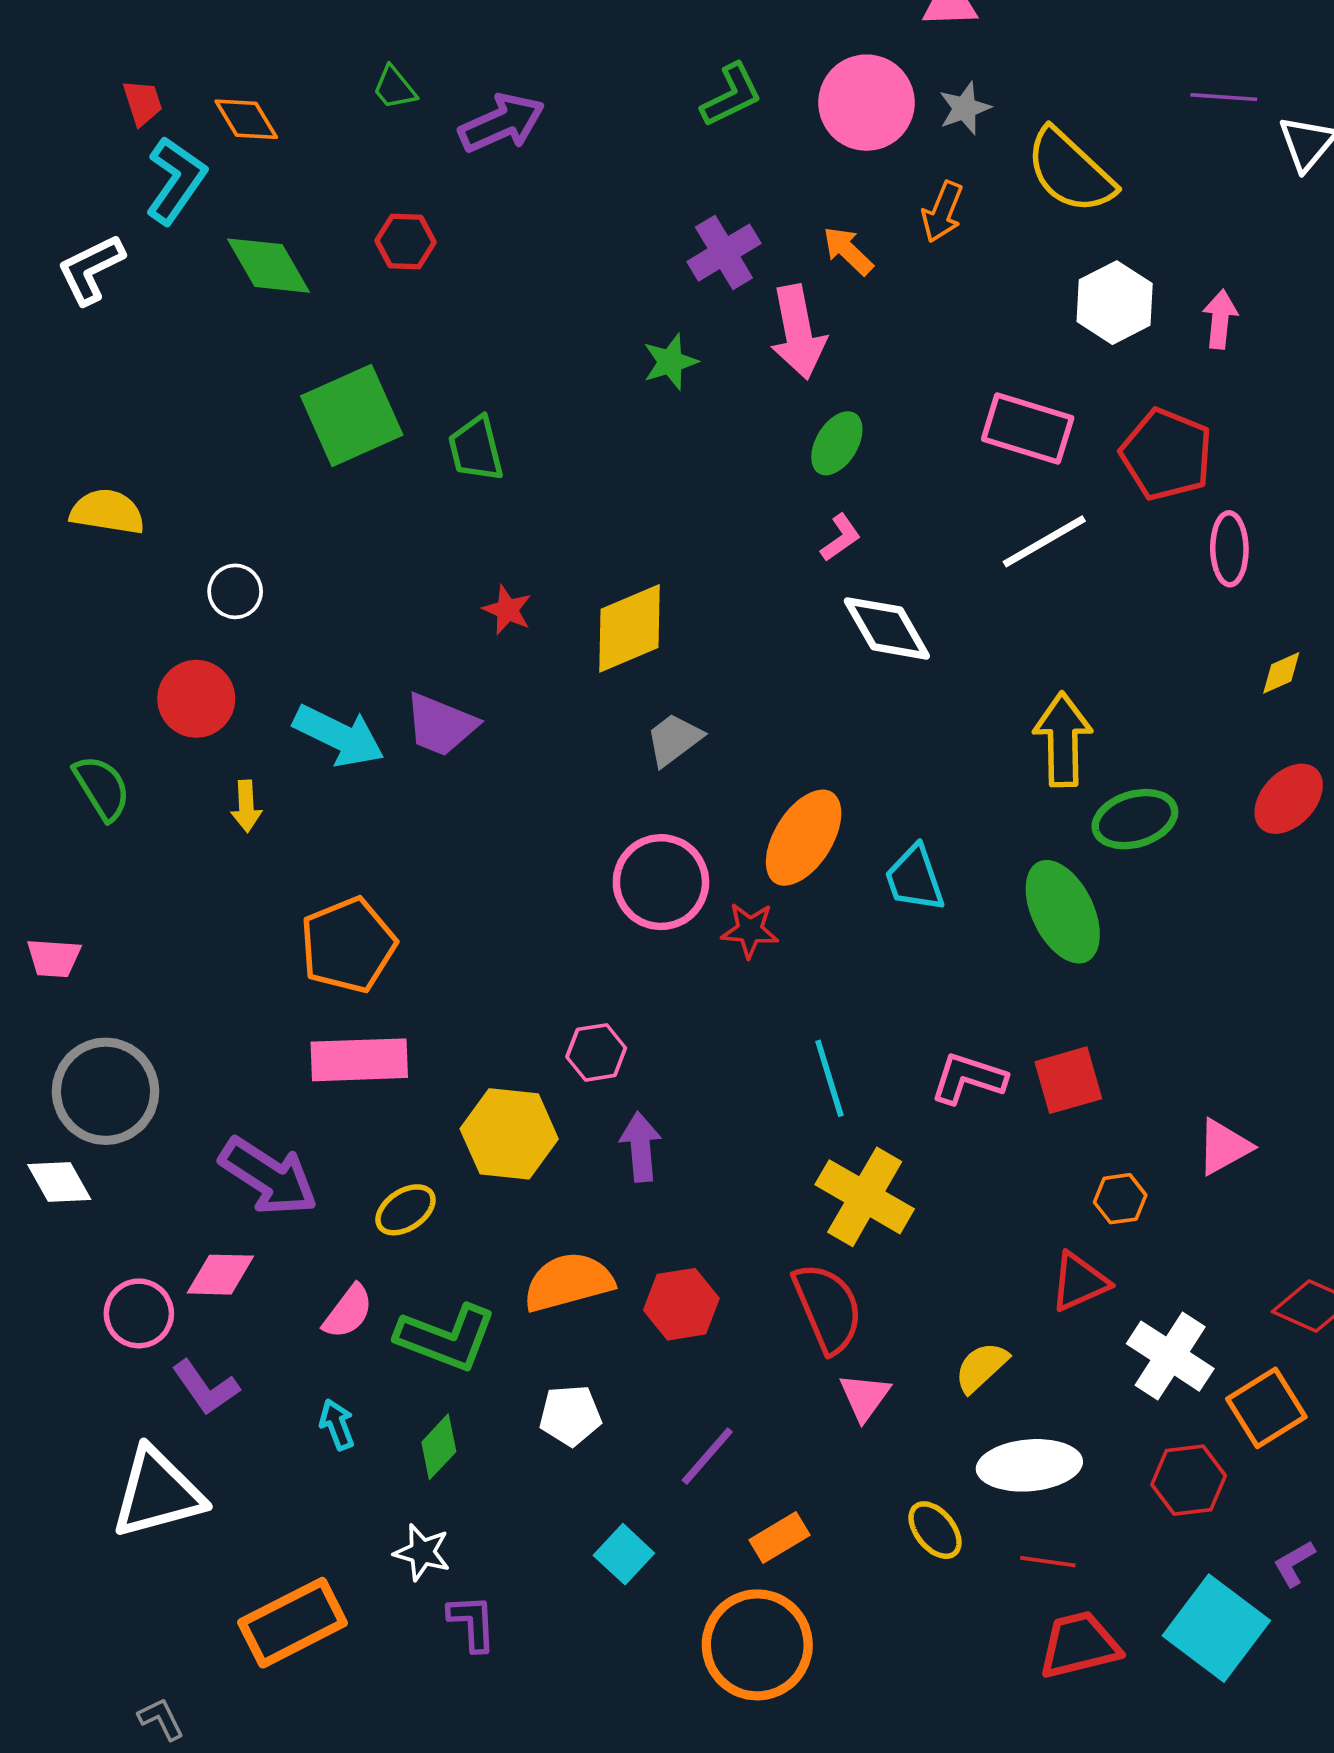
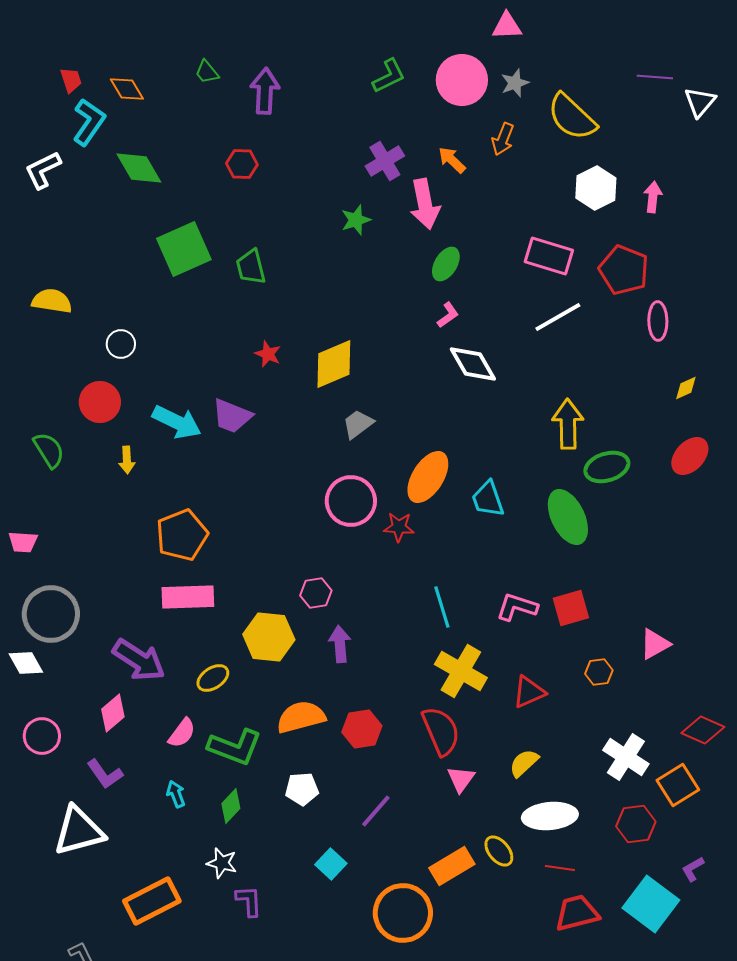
purple arrow: (502, 123) -> (265, 91), turned -63
red hexagon: (405, 241) -> (242, 164), moved
pink diamond: (220, 1275) -> (113, 713), turned -42
red triangle: (1079, 1282) -> (529, 692), moved
pink circle: (139, 1313) -> (42, 736), moved
orange rectangle: (779, 1538) -> (452, 866), moved, size x1.4

